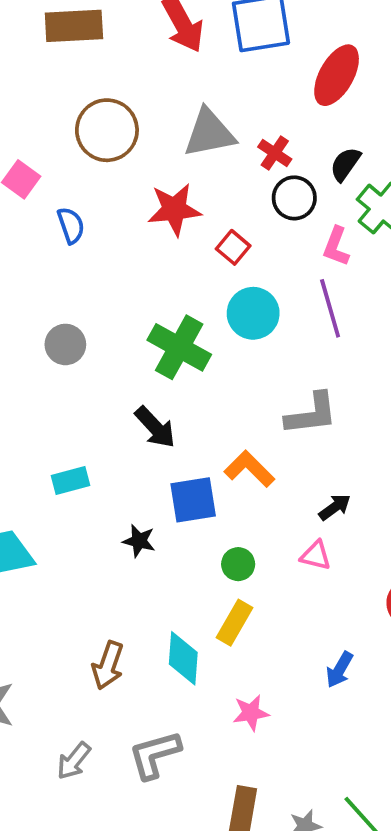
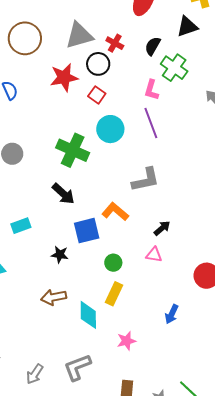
black circle: (294, 198) -> (98, 64), moved
brown arrow: (108, 665) -> (54, 297), moved, turned 65

